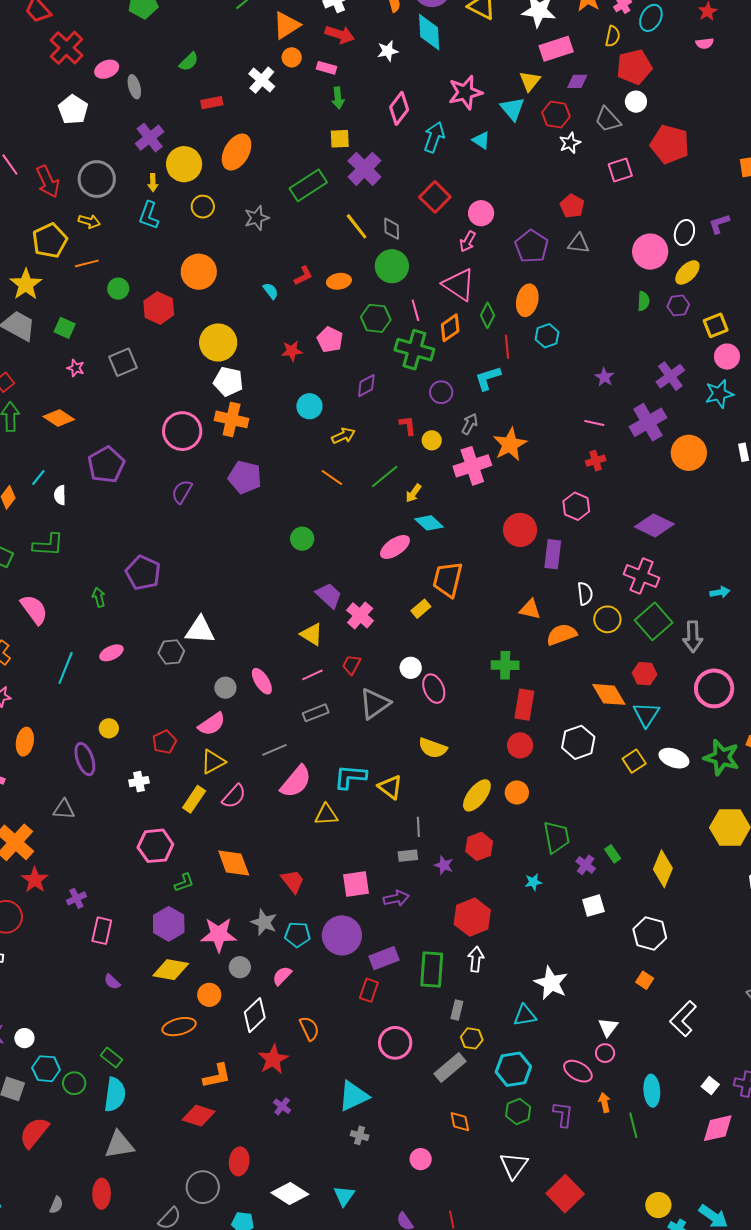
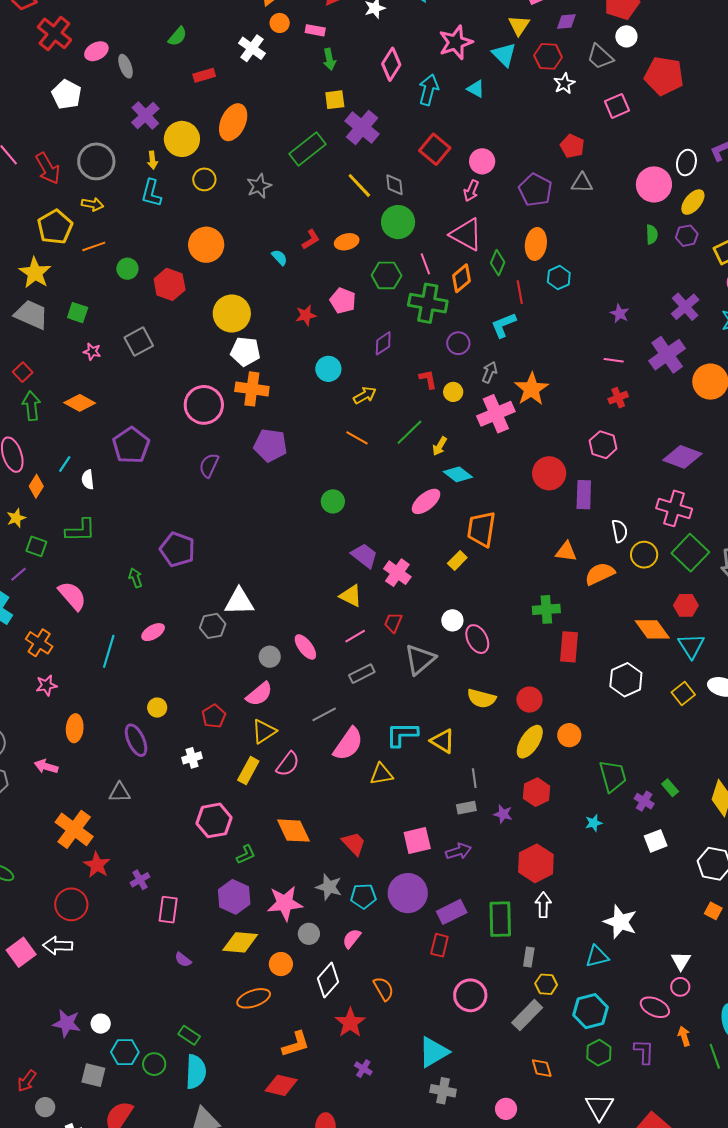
red circle: (520, 745) -> (529, 700), moved
gray cross: (360, 1135) -> (443, 1091), size x1.4

